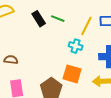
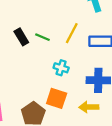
yellow line: (86, 26) -> (72, 33), moved

